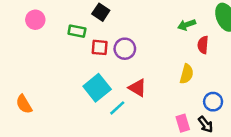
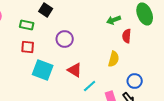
red square: (100, 47) -> (28, 47), moved
cyan square: (97, 88) -> (43, 70), turned -30
cyan line: (117, 108) -> (90, 86), moved

